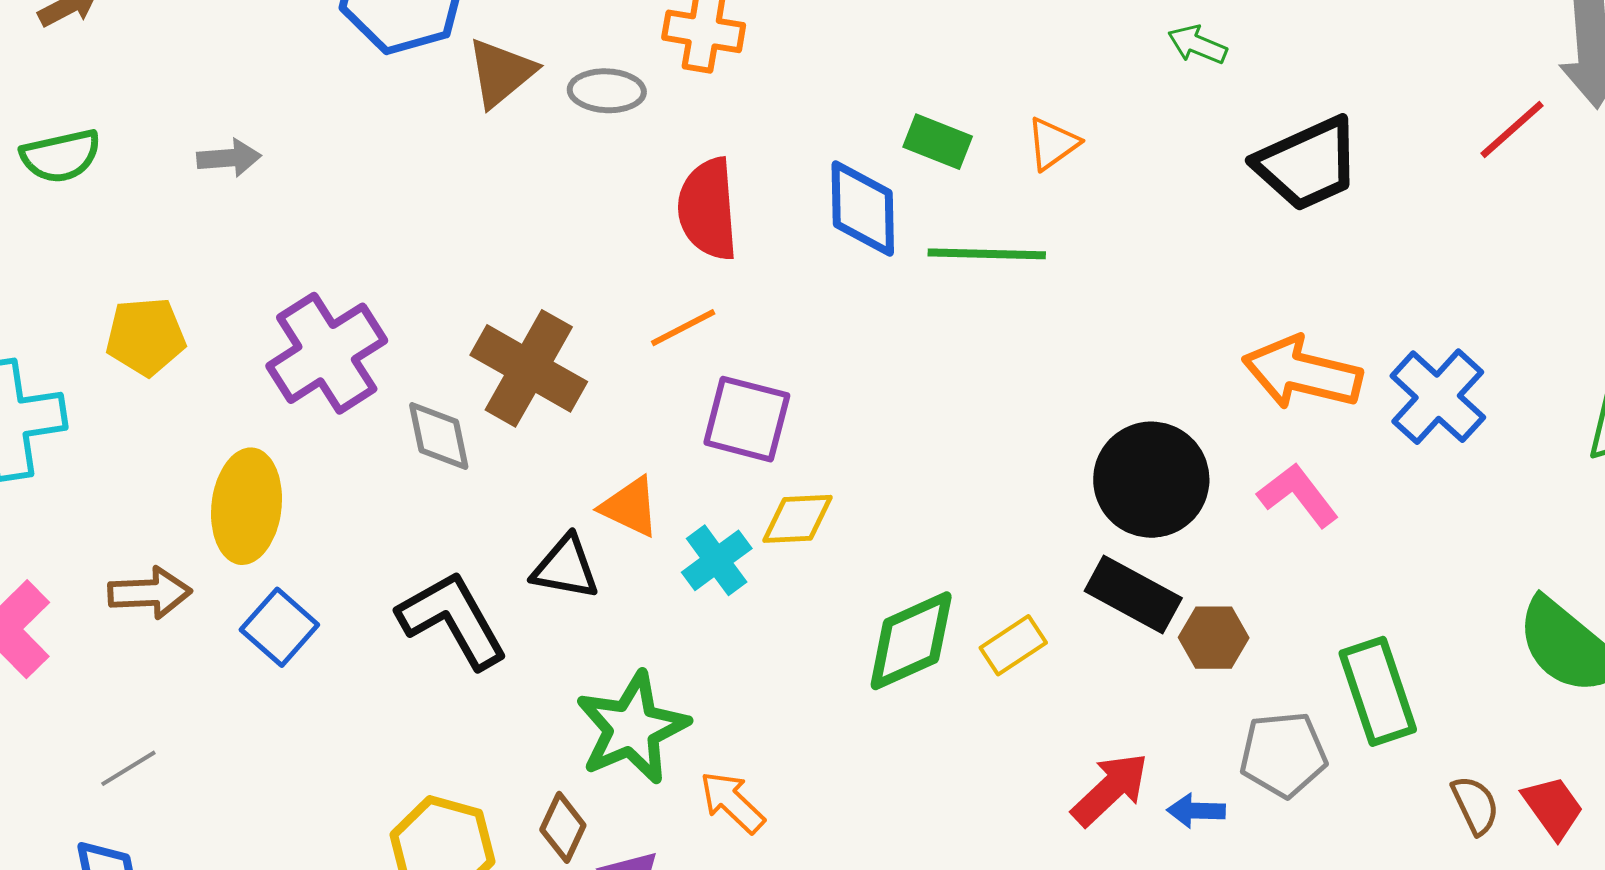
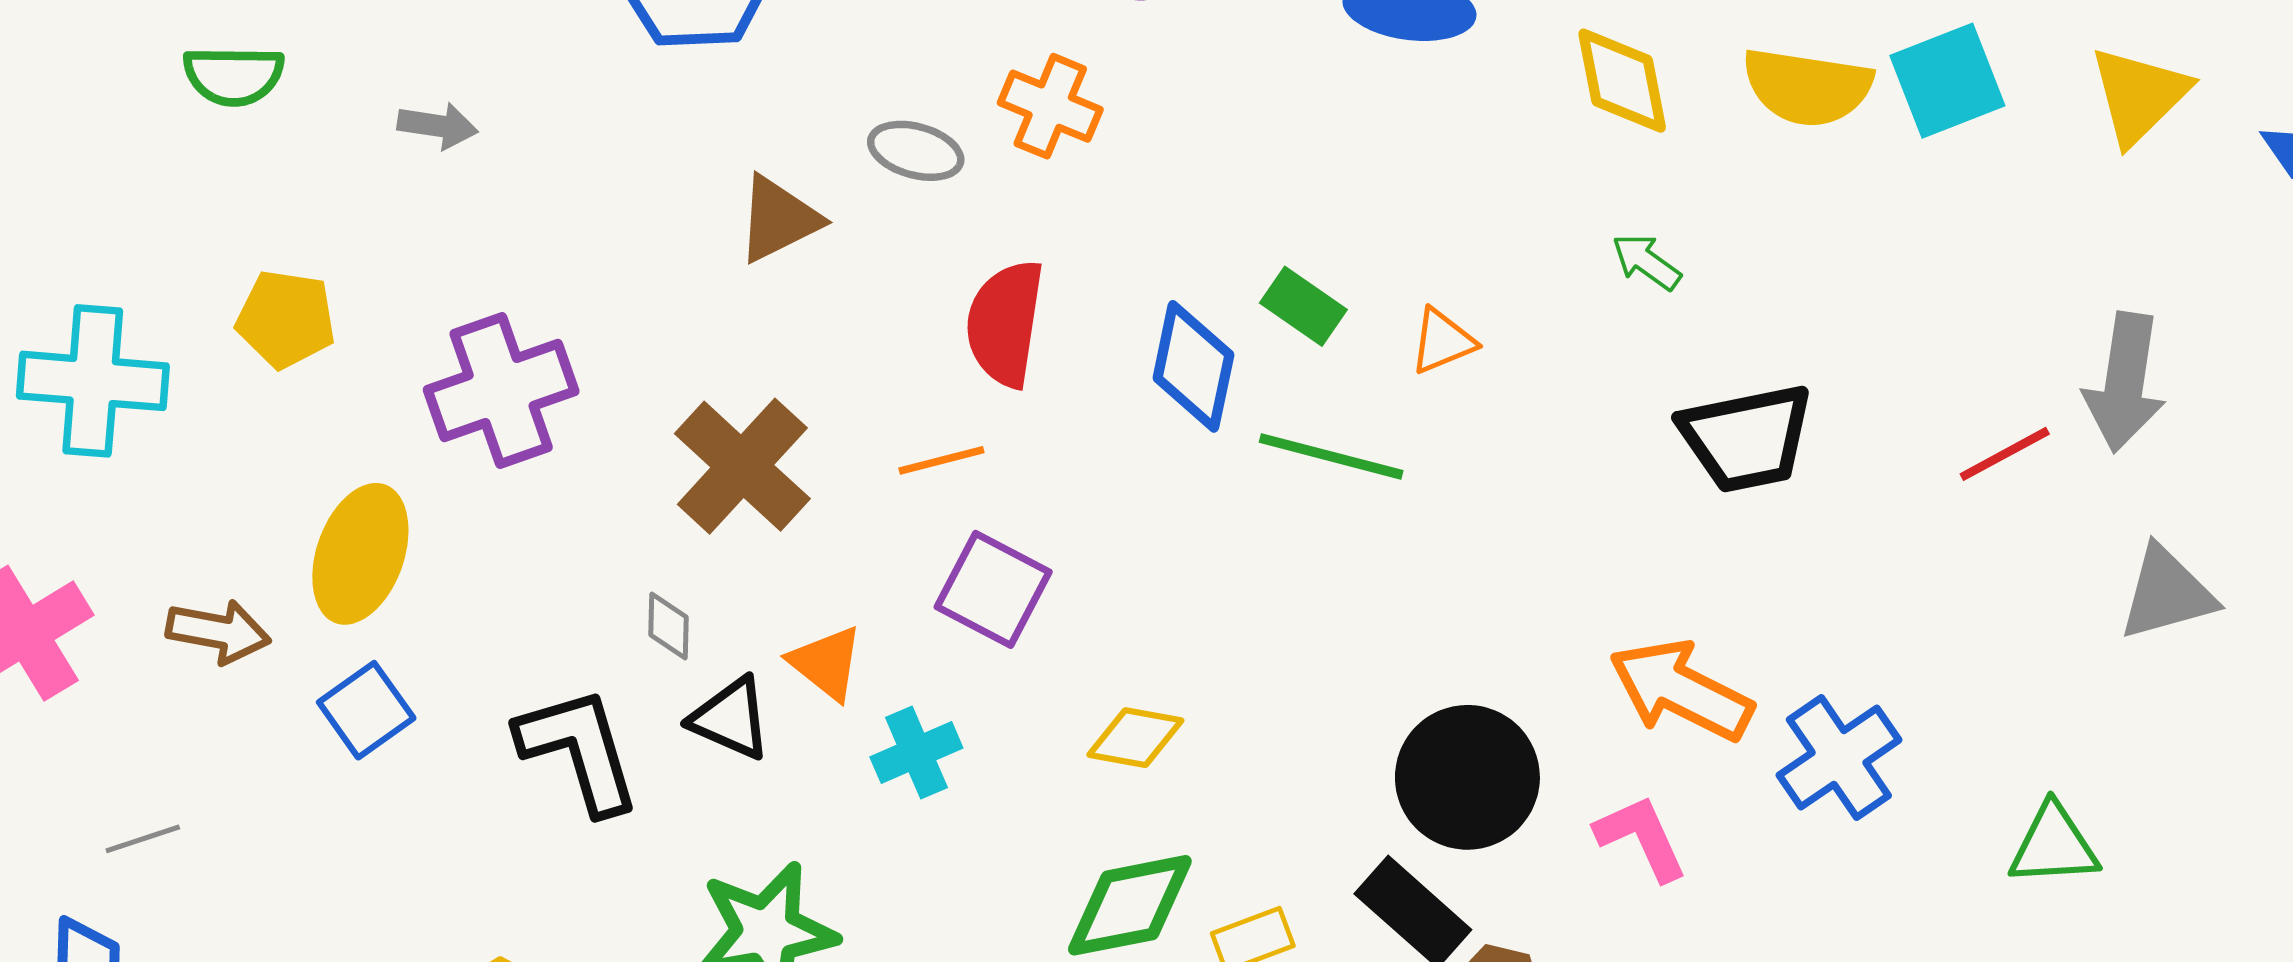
brown triangle: (501, 73) -> (778, 219), moved
gray diamond: (439, 436) -> (669, 626), moved, size x0.7
yellow diamond: (797, 519) -> (1135, 738), moved

